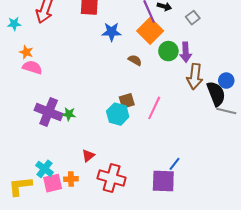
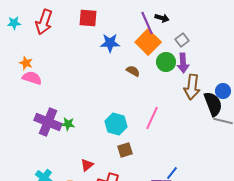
gray square: (193, 18) -> (182, 40), moved
cyan star: (14, 24) -> (14, 23), moved
brown square: (127, 101) -> (125, 150), moved

